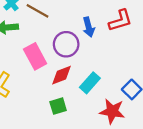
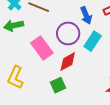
cyan rectangle: (90, 83) -> (93, 41), moved
green square: (58, 106) -> (58, 85), moved

